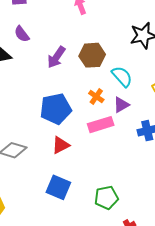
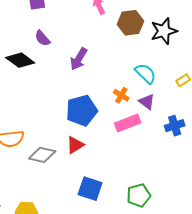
brown hexagon: (92, 55) -> (130, 23), moved
purple triangle: (121, 105) -> (147, 102), turned -48
red triangle: (61, 145) -> (75, 145), moved

